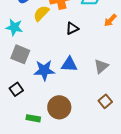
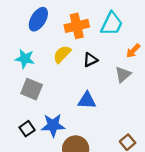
yellow semicircle: (41, 13) -> (62, 54), moved
gray triangle: (101, 66) -> (123, 74), moved
blue star: (44, 70) -> (53, 125), moved

